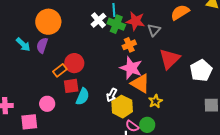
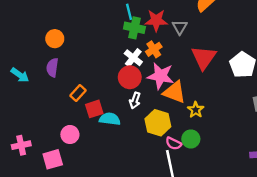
white cross: (98, 20) -> (133, 58), moved
orange circle: (48, 22) -> (55, 39), size x0.6
cyan arrow: (23, 44) -> (20, 75), moved
red circle: (74, 63) -> (130, 77), moved
white arrow: (112, 95) -> (135, 100), moved
cyan semicircle: (83, 97) -> (110, 119), turned -96

